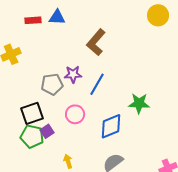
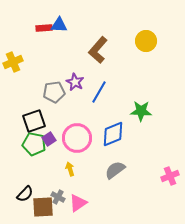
yellow circle: (158, 15) -> (146, 41), moved
red rectangle: (33, 20) -> (44, 28), moved
purple star: (73, 74) -> (75, 82), turned 30
pink circle: (75, 114) -> (77, 138), moved, size x1.5

